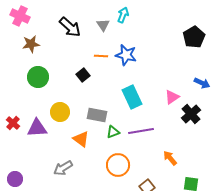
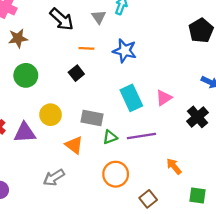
orange line: (101, 56) -> (86, 48), moved
pink triangle: (172, 97) -> (164, 98), moved

